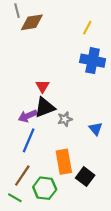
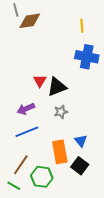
yellow line: (87, 28) -> (82, 26), turned -32
black triangle: (45, 107) -> (57, 87), moved
blue triangle: (96, 129) -> (81, 141), moved
blue line: (29, 140) -> (27, 132), turned 45

